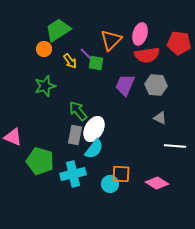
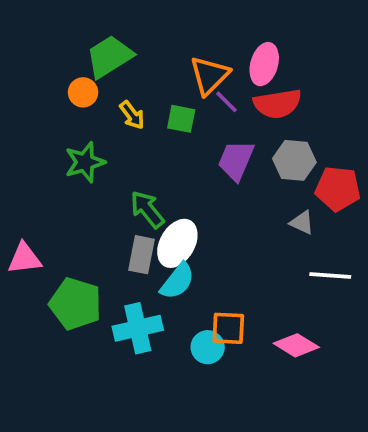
red pentagon: (179, 43) -> (338, 189), moved
purple line: (86, 54) -> (226, 102), moved
pink triangle: (13, 137) -> (25, 258), turned -30

